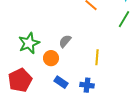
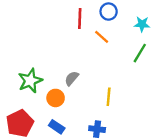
blue rectangle: (61, 82) -> (57, 127), moved

